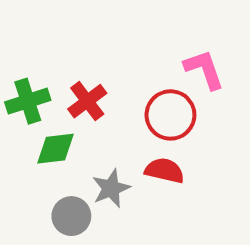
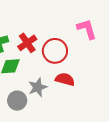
red circle: (170, 115) -> (55, 51), moved

